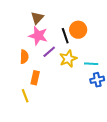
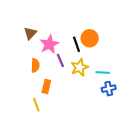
brown triangle: (37, 18) -> (30, 33), moved
pink star: (38, 36) -> (49, 44), turned 30
purple line: (49, 52) -> (60, 60), turned -72

